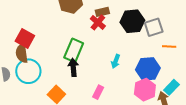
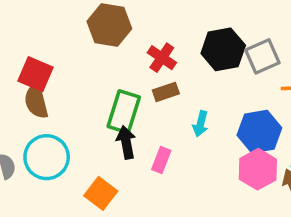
brown rectangle: (102, 12) -> (166, 92), moved
red square: (25, 38) -> (36, 74), moved
brown semicircle: (22, 53) -> (36, 101), moved
pink rectangle: (98, 92) -> (161, 160), moved

